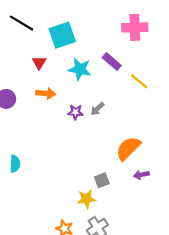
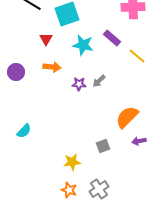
cyan semicircle: (15, 164) -> (24, 131), turned 42
yellow star: (86, 199) -> (72, 162), moved

